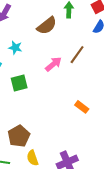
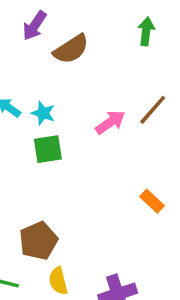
brown semicircle: (47, 26) -> (71, 49), moved
cyan star: (15, 48) -> (43, 113), moved

